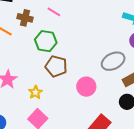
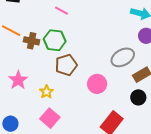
brown cross: (25, 18) -> (32, 41), moved
brown pentagon: (56, 66) -> (66, 65), turned -30

